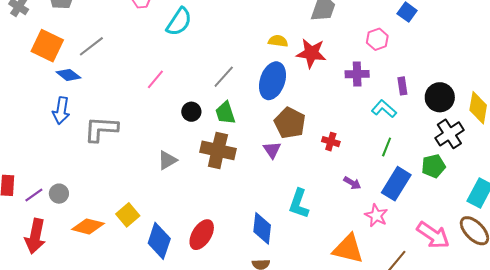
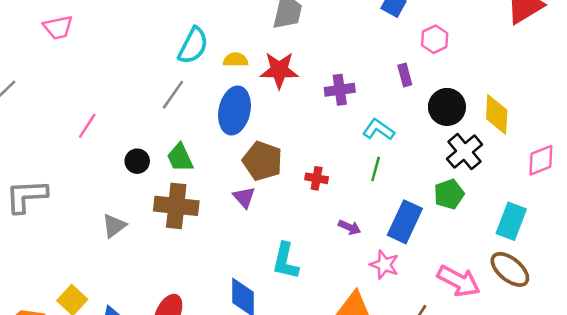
cyan semicircle: (179, 22) -> (193, 46), moved
pink hexagon: (377, 39) -> (435, 39), moved
gray line: (224, 77) -> (173, 95), moved
purple rectangle: (402, 86) -> (405, 75), moved
green line: (387, 147) -> (376, 169), moved

